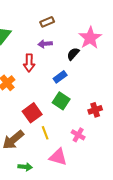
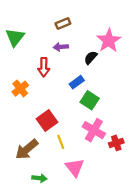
green square: (61, 101) -> (90, 100), moved
red cross: (95, 110) -> (116, 143), moved
pink cross: (78, 135) -> (94, 130), moved, size x1.5
pink triangle: (58, 157) -> (75, 167), turned 36

